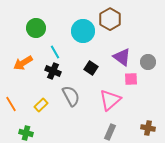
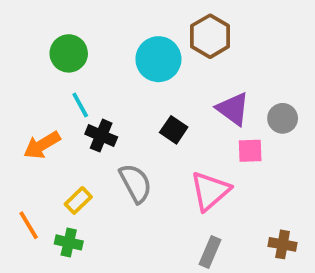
cyan line: (55, 52) -> (80, 105), moved
orange arrow: (23, 63) -> (42, 145), moved
orange line: (11, 104) -> (29, 225), moved
green cross: (26, 133) -> (69, 242), moved

